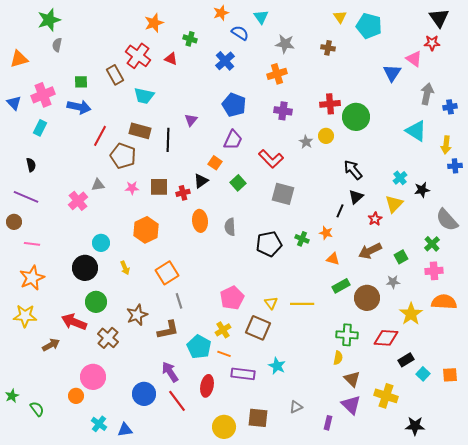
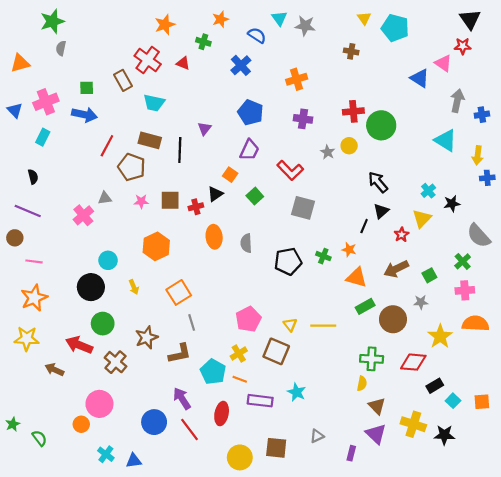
orange star: (221, 13) -> (221, 19), moved
gray star: (285, 44) -> (305, 26), moved
blue triangle: (392, 73) -> (420, 78), turned -30
orange triangle: (333, 259) -> (357, 277), size x1.5
brown arrow: (51, 345) -> (54, 370), turned -126
black star: (415, 426) -> (444, 435), moved

